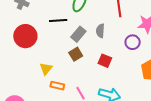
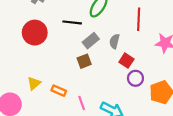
purple circle: (133, 42) -> (135, 78), moved
red square: (105, 61) -> (126, 61), moved
yellow triangle: (46, 69) -> (34, 83), moved

